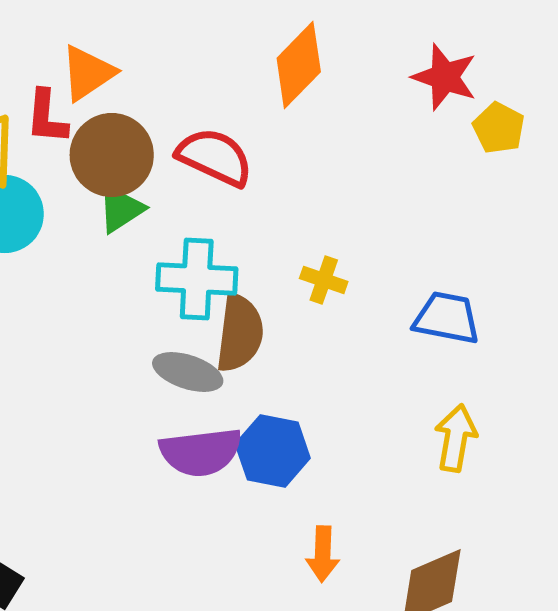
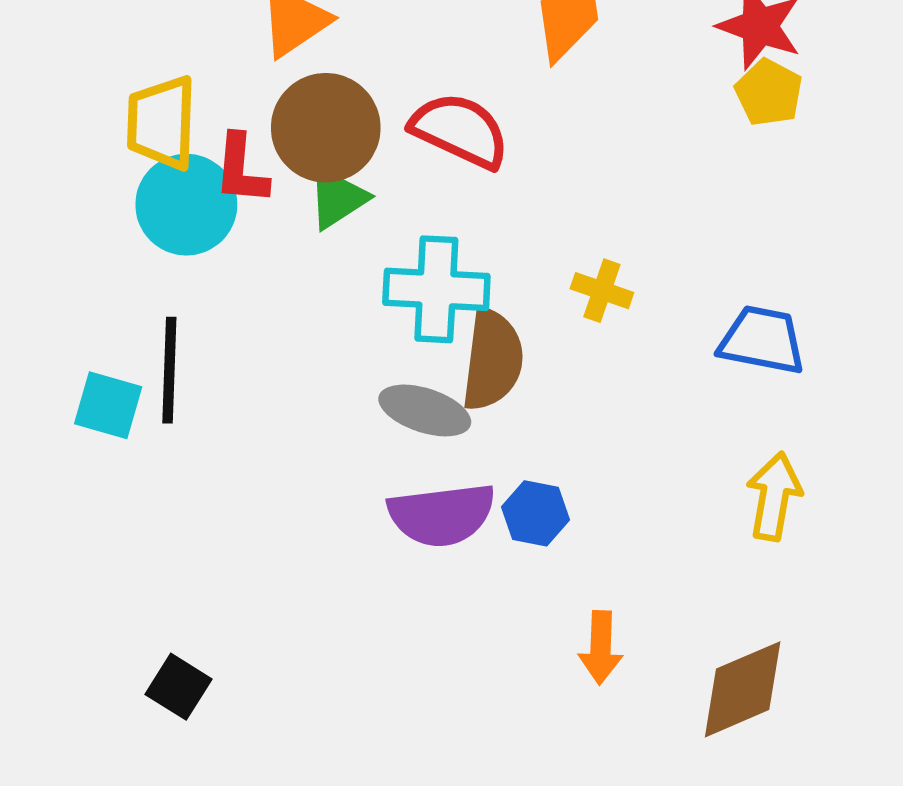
red L-shape: (47, 117) -> (241, 169), moved
yellow pentagon: (499, 128) -> (769, 93), moved
blue hexagon: (273, 451) -> (535, 513), size x0.7

